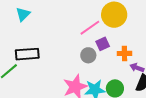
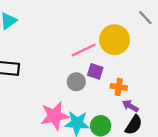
purple square: (103, 44) -> (95, 71), turned 32

